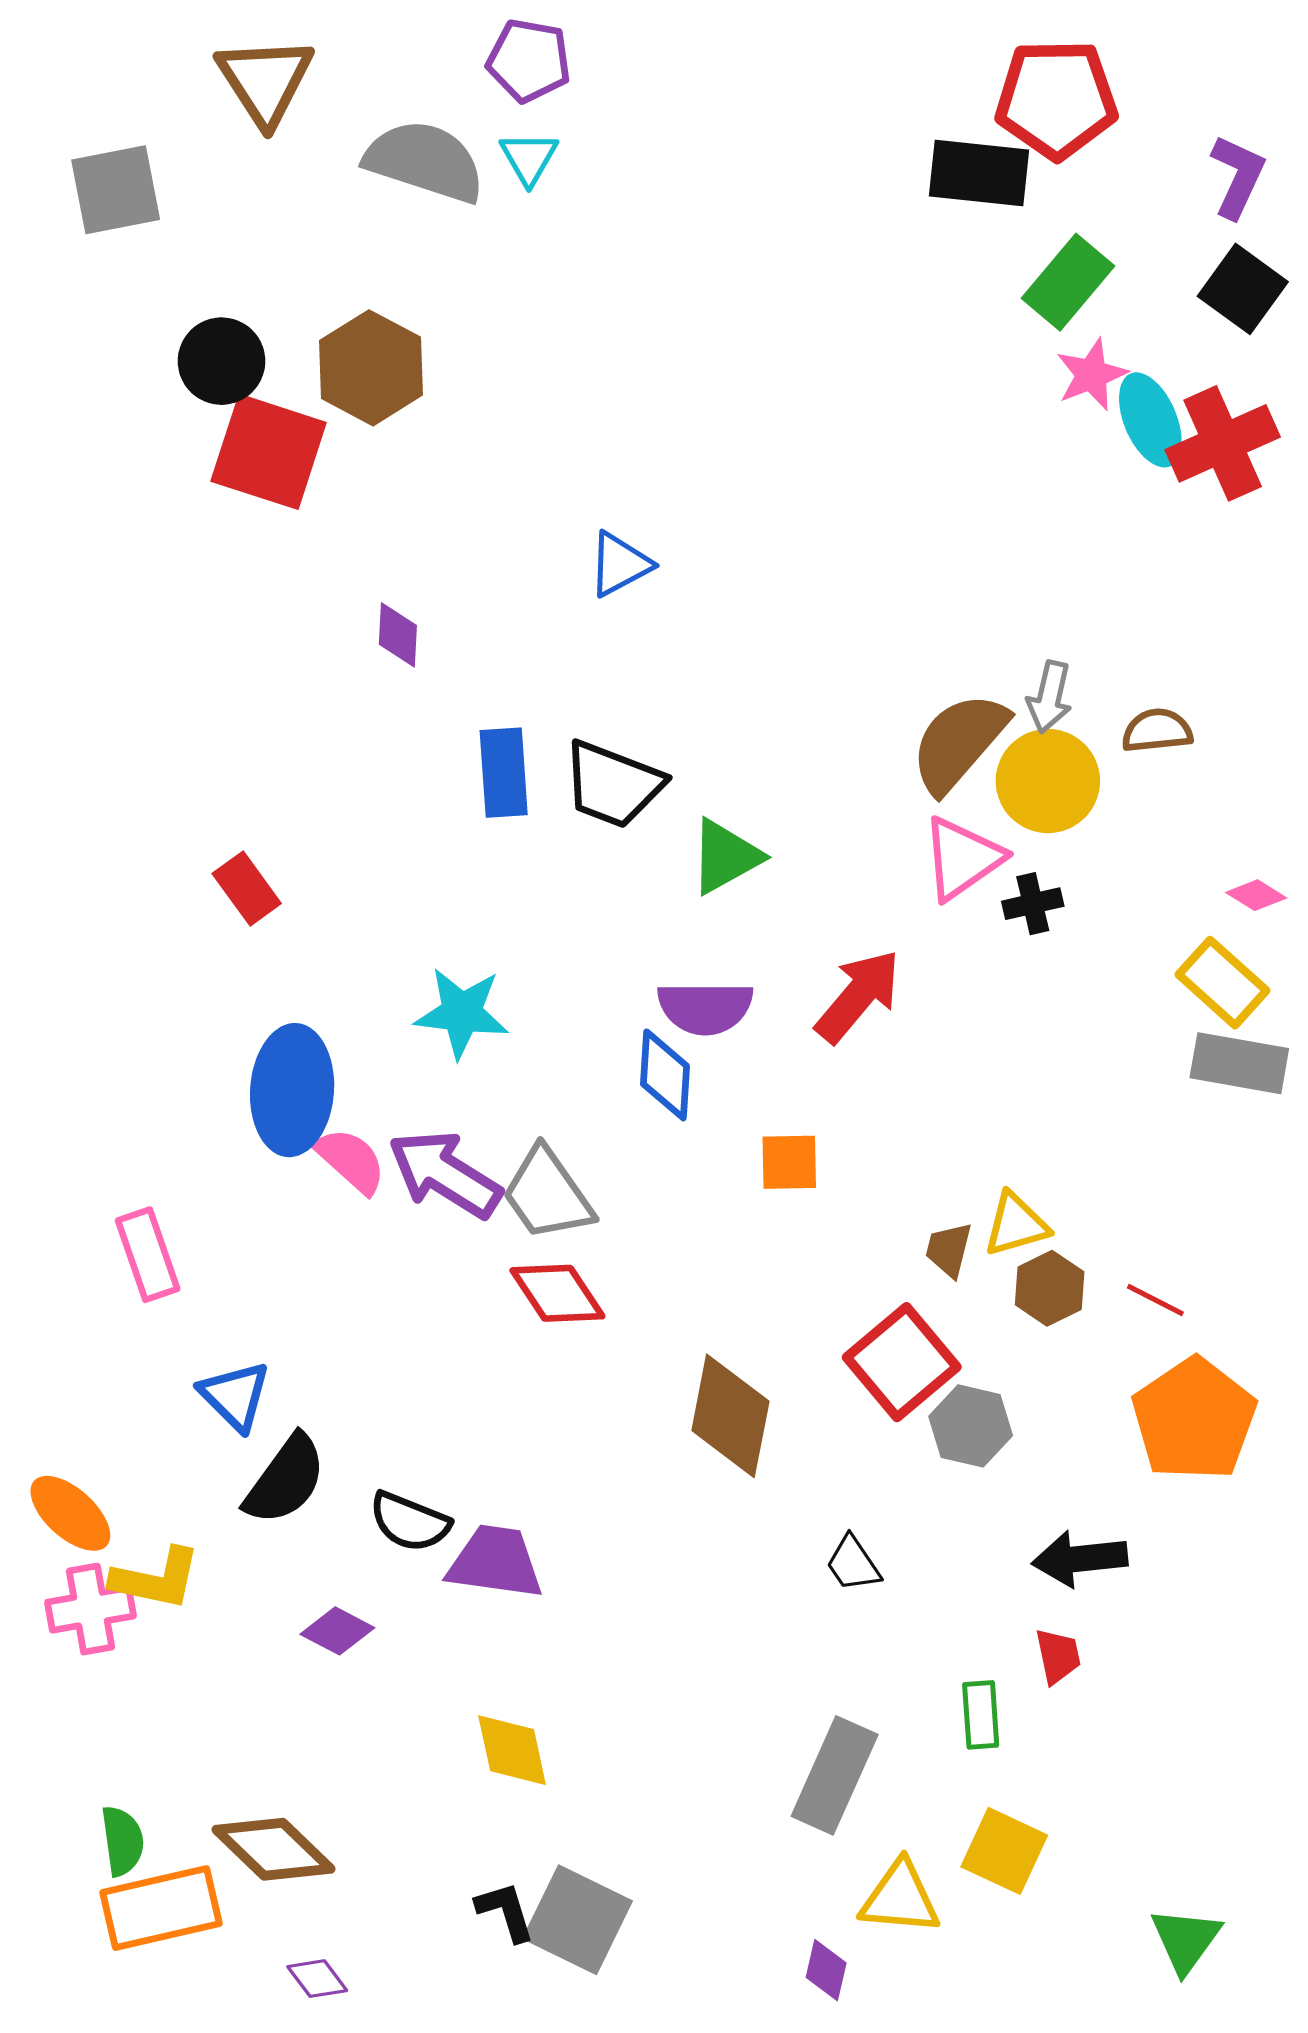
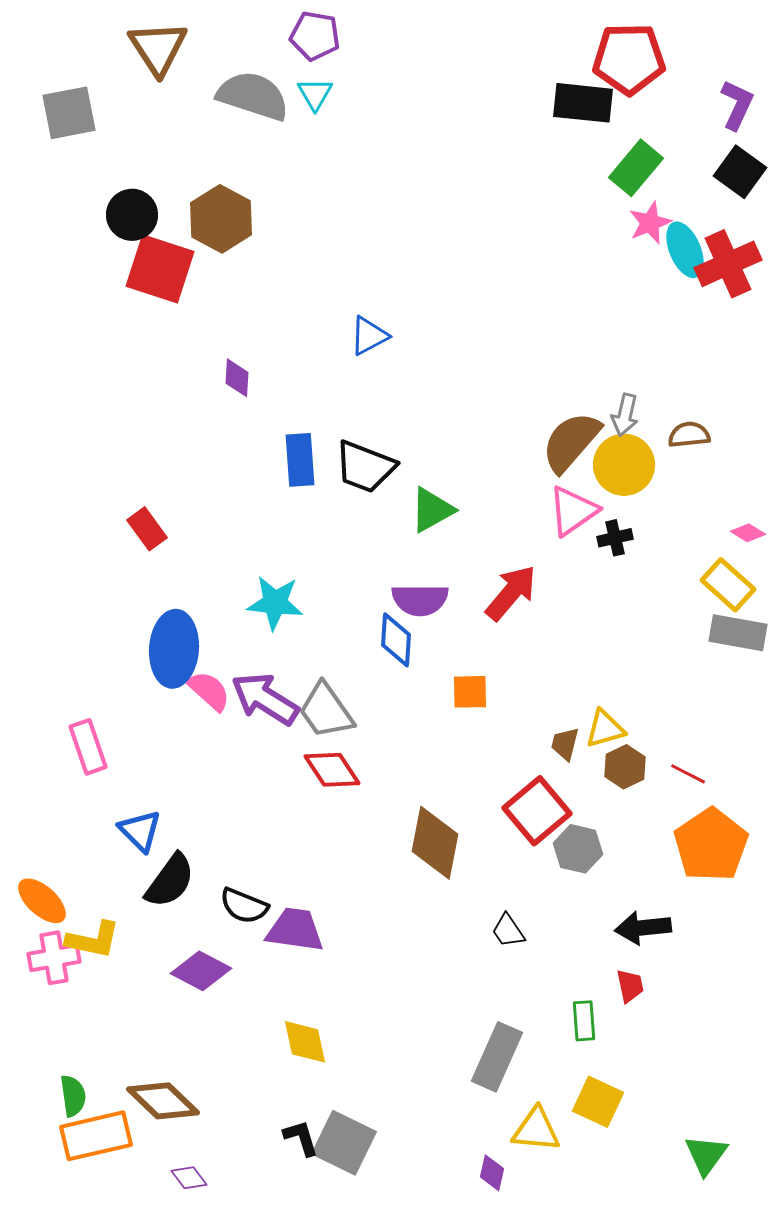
purple diamond: (337, 1631) -> (201, 971), size x1.4

